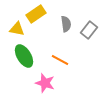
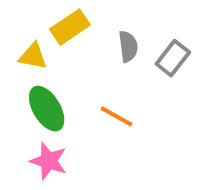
pink star: (45, 83) -> (49, 161), moved

